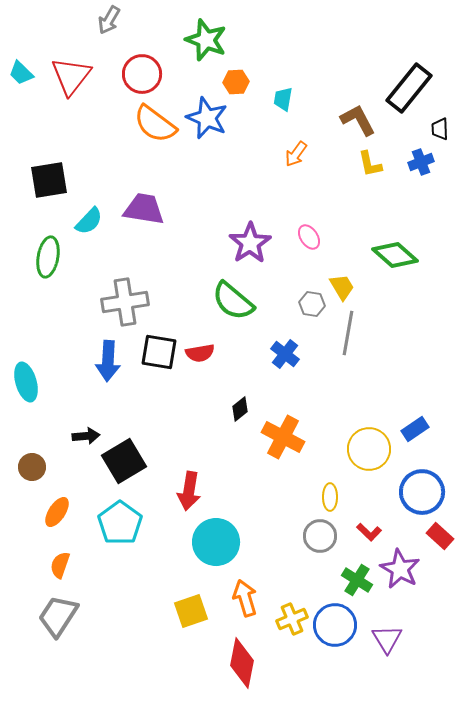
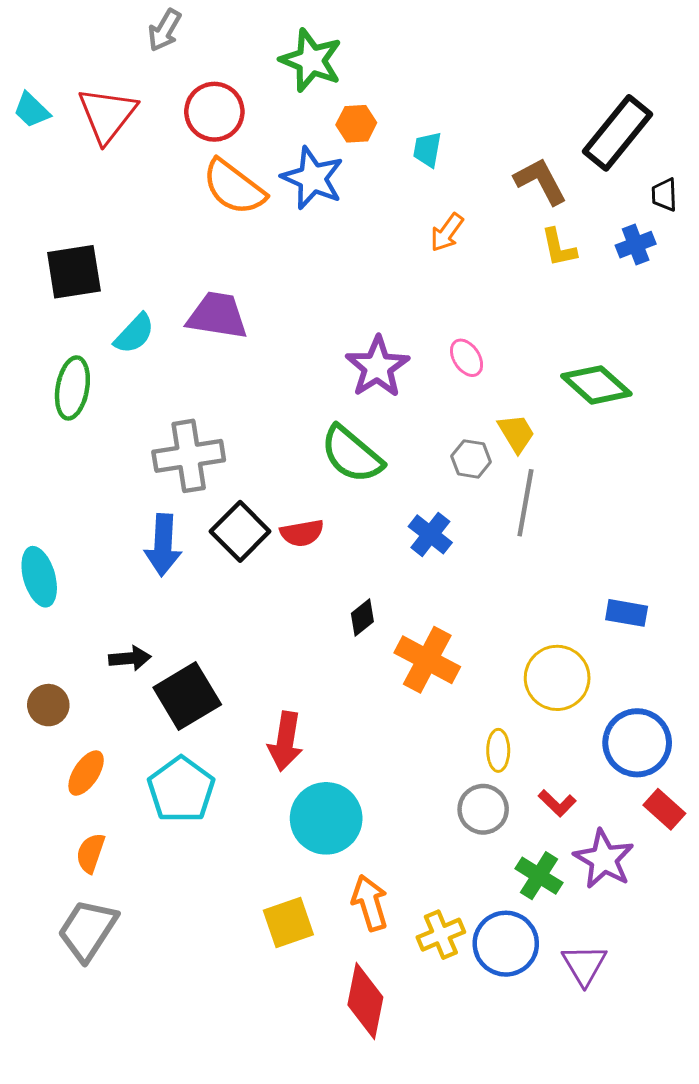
black square: (159, 352) -> (240, 531), turned 36
blue rectangle: (415, 429) -> (627, 613), moved, turned 44

